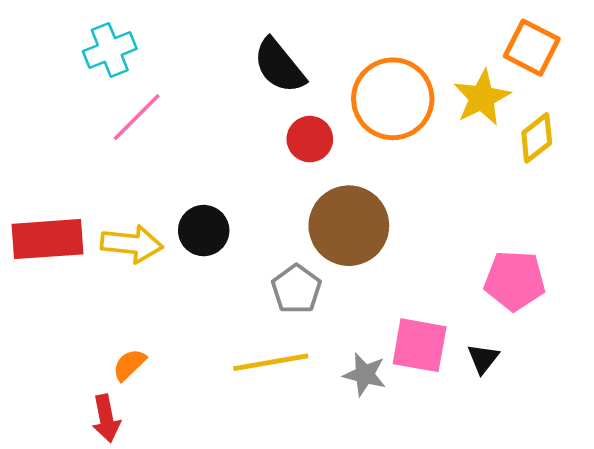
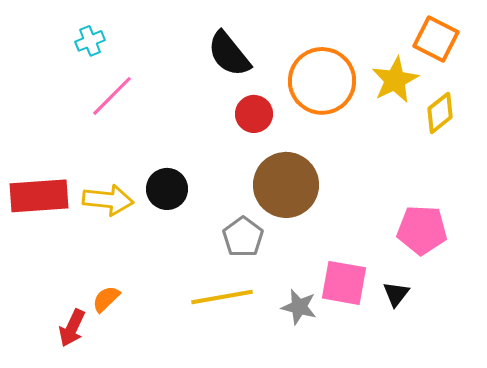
cyan cross: (110, 50) -> (90, 41), size x0.7
red arrow: (106, 418) -> (72, 328), moved, turned 36

